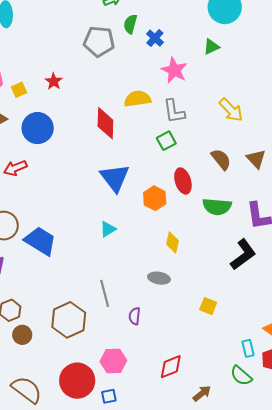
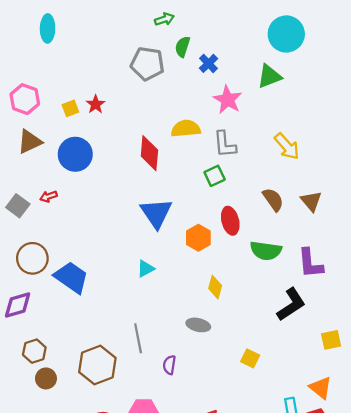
green triangle: (211, 47) -> (269, 76), size x1.4
yellow square: (19, 90) -> (70, 108), moved
red arrow: (15, 168) -> (49, 196), size x0.7

